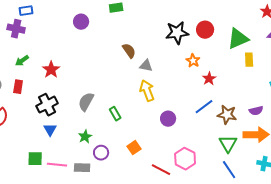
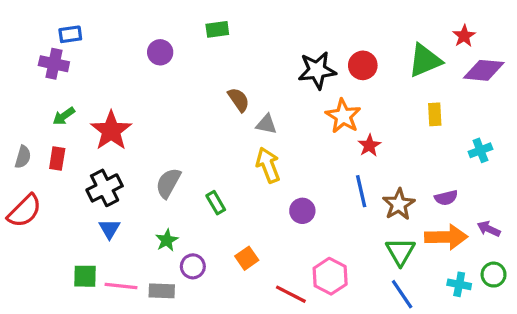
green triangle: (238, 39) -> (425, 60), moved
orange star: (193, 61) -> (343, 116), size x1.5
red star: (51, 70) -> (111, 131), size x1.4
blue line: (204, 107) -> (361, 191), turned -66
brown star: (227, 115) -> (399, 204), turned 30

